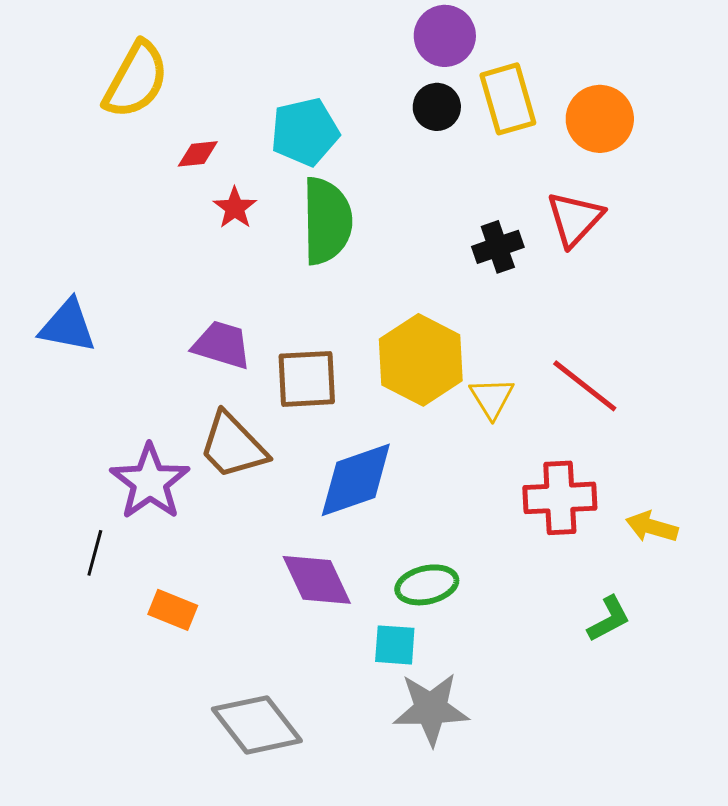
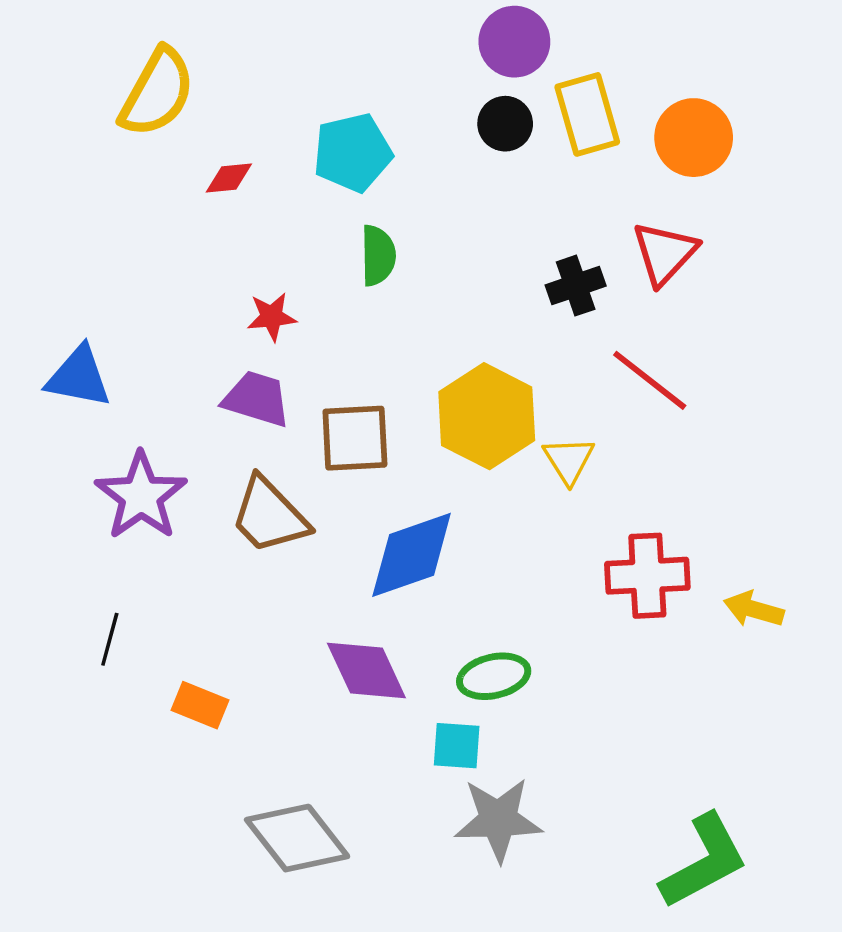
red star: (235, 208) -> (272, 317), moved, turned 30
green semicircle: (327, 221) -> (378, 255), size x0.6
red line: (585, 386) -> (650, 380), moved
purple star: (150, 482) -> (141, 496), moved
green L-shape: (609, 619) -> (704, 861), moved, size x1.8

